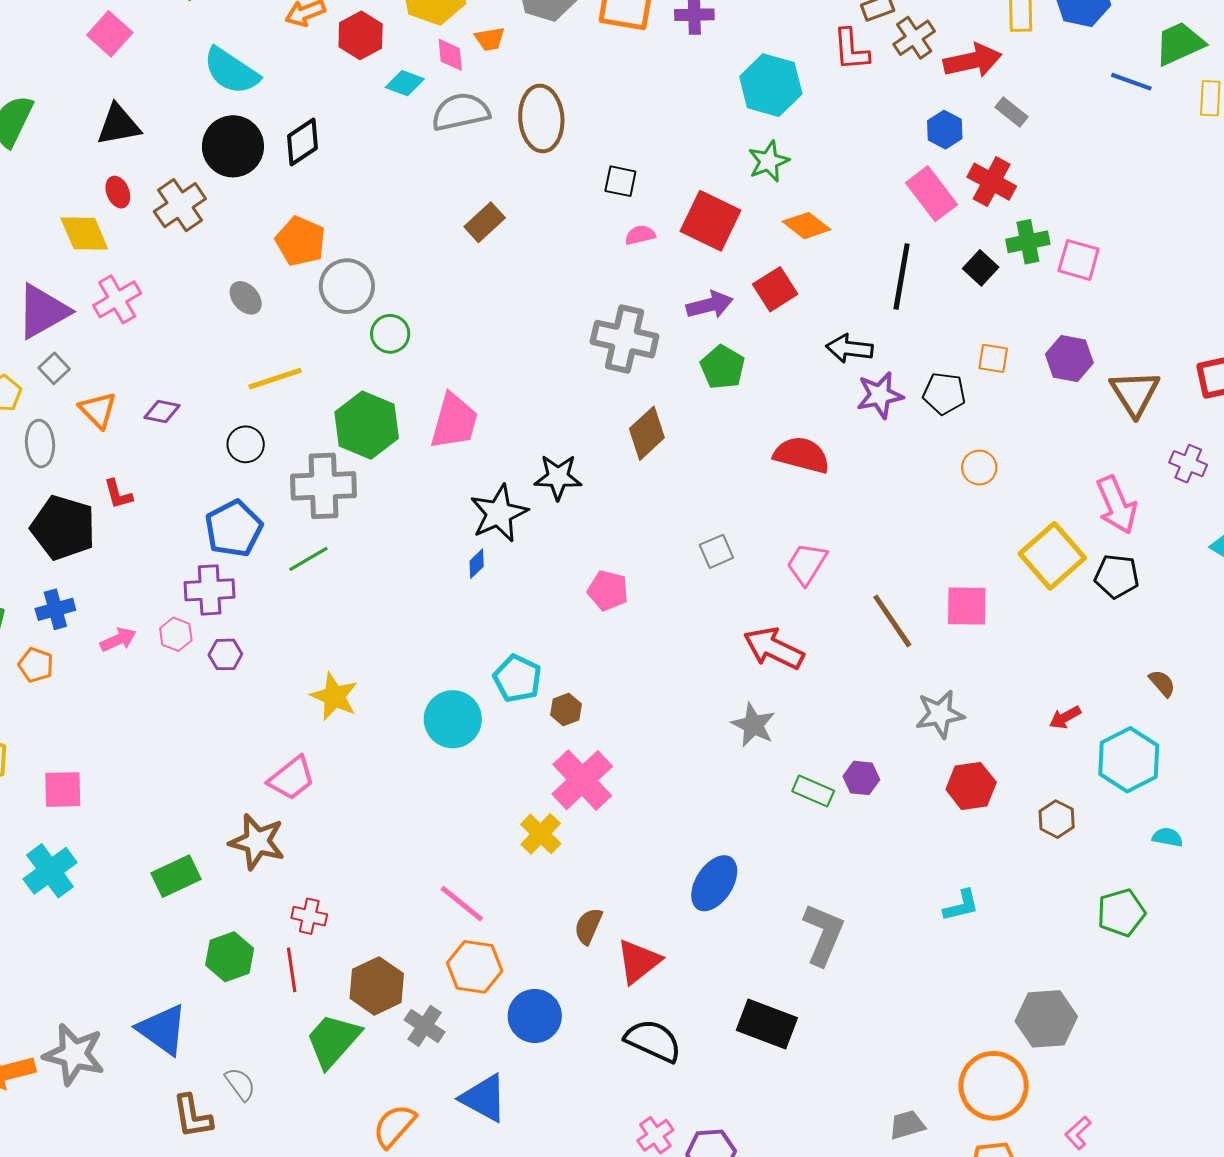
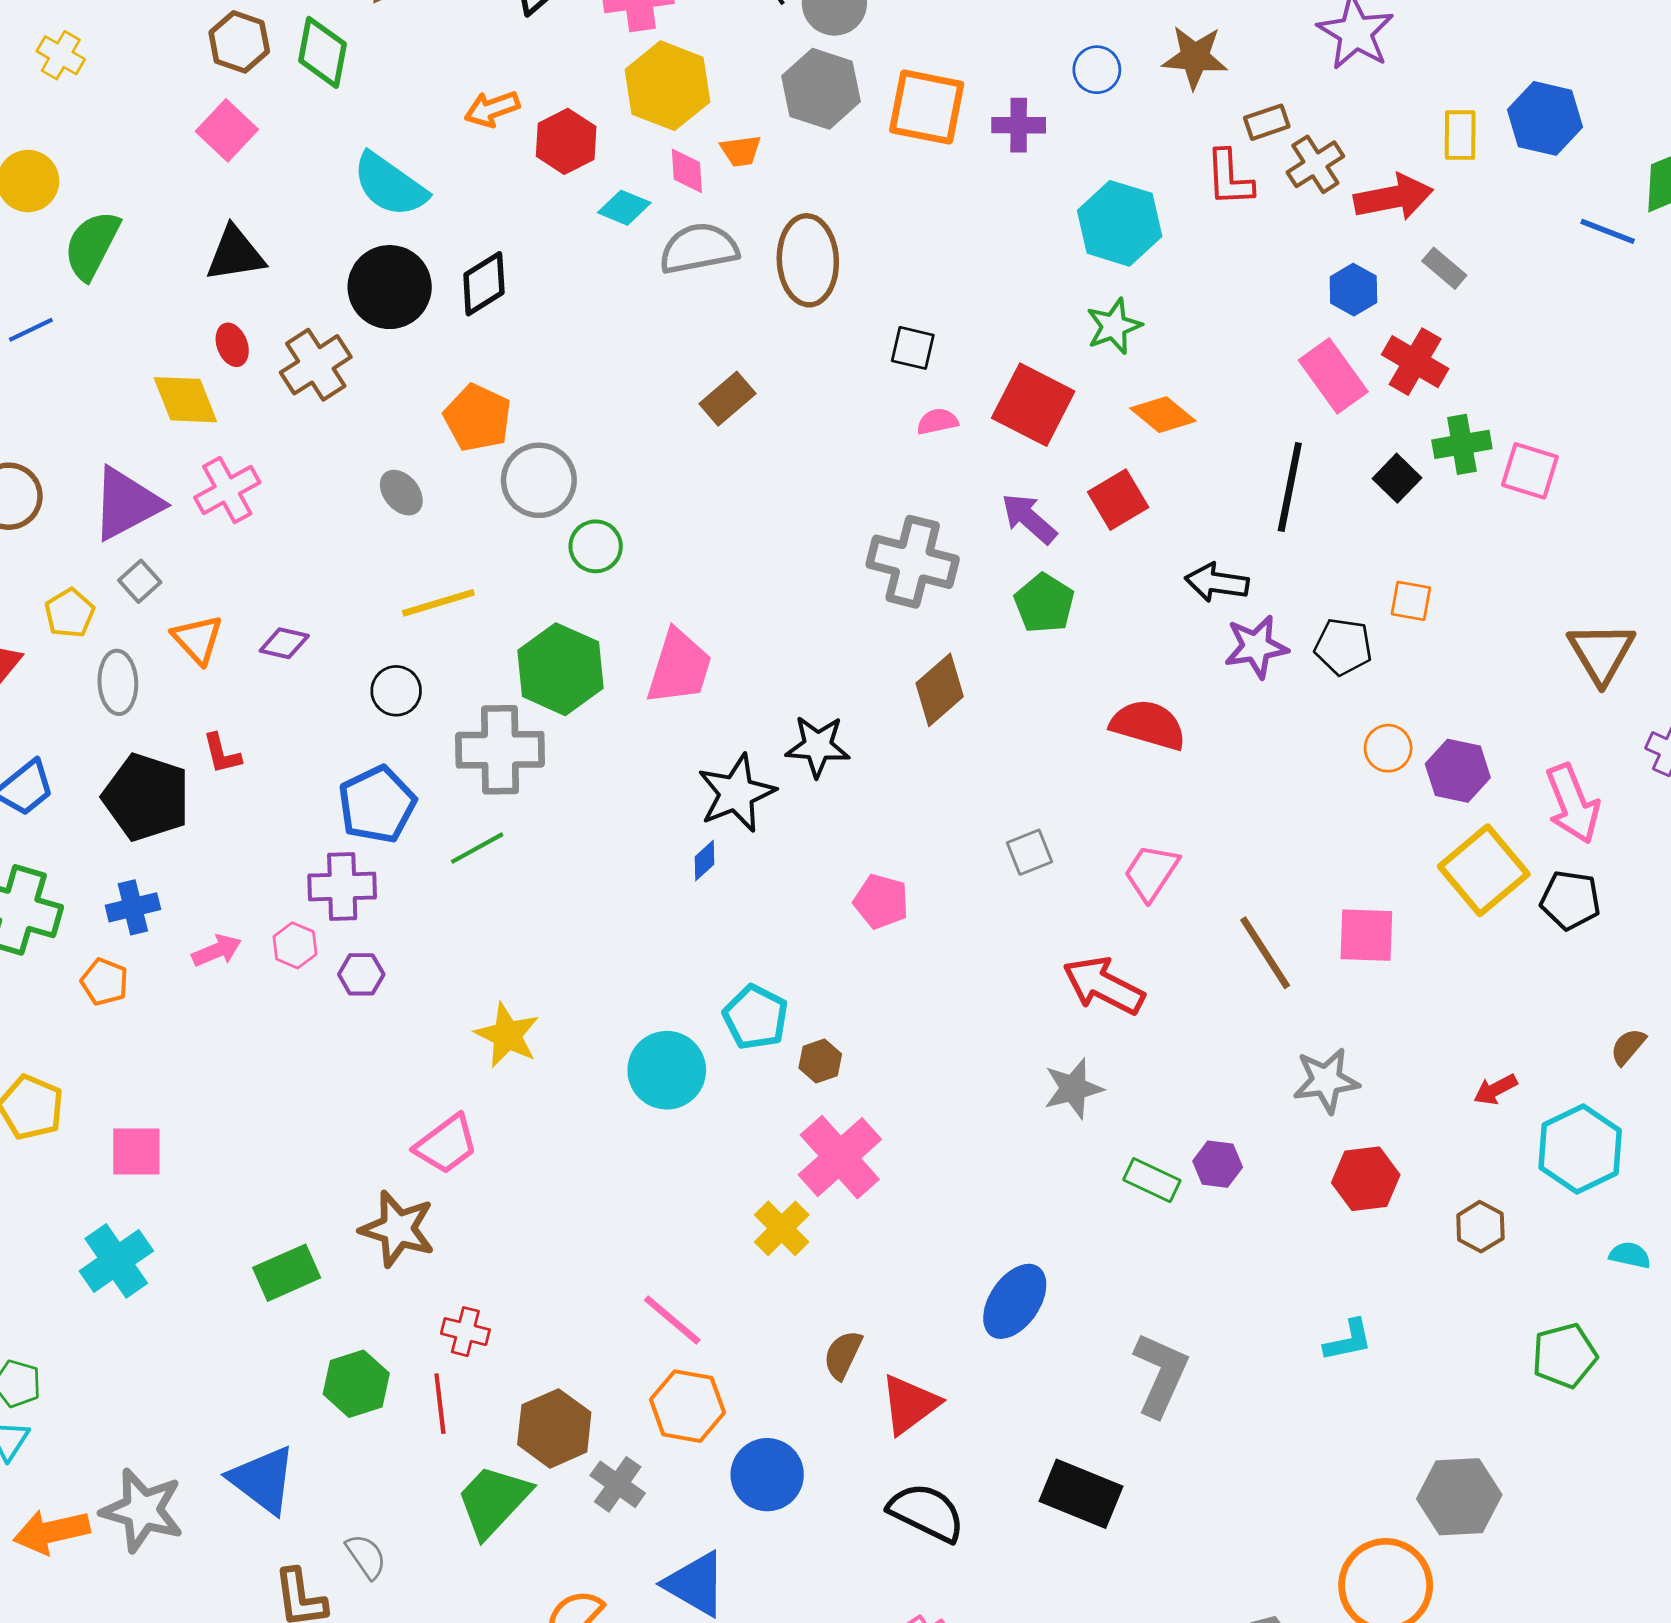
purple arrow: (710, 305) -> (1029, 519), turned -126
purple hexagon: (1069, 359) -> (1458, 771), moved
brown semicircle: (1162, 683) -> (1628, 1047), turned -100
gray star: (753, 725) -> (1073, 1088), turned 30

